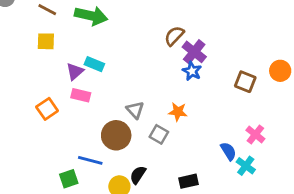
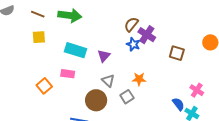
cyan rectangle: (94, 64) -> (76, 50), size x1.5
purple triangle: (75, 71) -> (104, 56), moved
blue star: (192, 71) -> (133, 44), moved
brown square: (245, 82) -> (177, 53), moved
gray square: (159, 134) -> (127, 97), turned 32

